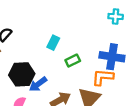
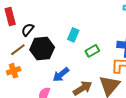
black hexagon: (22, 74) -> (42, 48), moved

